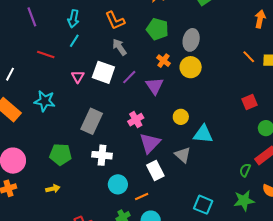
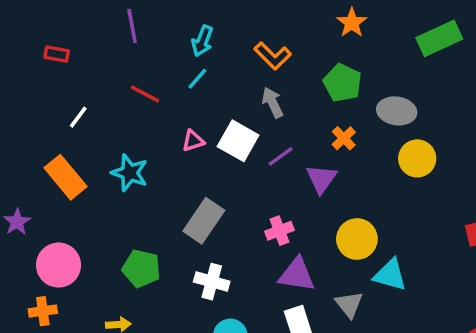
orange L-shape: (115, 20) -> (273, 56), turned -30
gray ellipse: (191, 40) -> (397, 111), turned 75
yellow circle: (191, 67) -> (417, 158), moved
pink triangle: (78, 77) -> (193, 141), turned 32
yellow circle: (181, 117) -> (357, 239), size x1.5
purple triangle: (150, 143) -> (297, 275), turned 45

